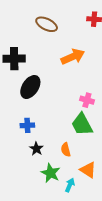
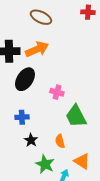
orange arrow: (73, 57) -> (37, 49), moved
pink cross: (87, 100) -> (57, 92), moved

